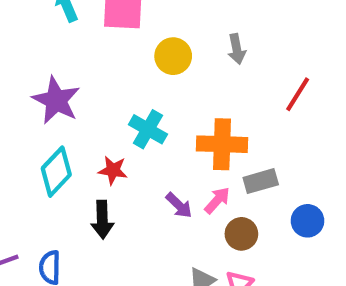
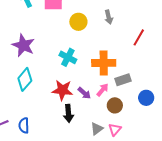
red star: (113, 170) -> (62, 90), moved, size x1.5
black arrow: (102, 220) -> (68, 113), moved

